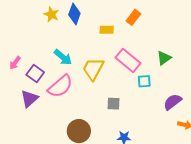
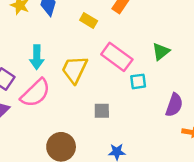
yellow rectangle: (107, 30) -> (89, 21), turned 32
cyan arrow: (63, 57) -> (37, 57), turned 54
purple semicircle: (173, 102) -> (174, 105), turned 150

